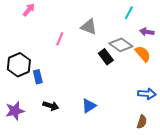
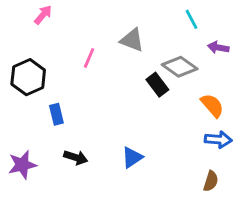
cyan line: (129, 13) -> (192, 19), turned -56
orange semicircle: (143, 54) -> (212, 105), moved
black hexagon: (19, 65) -> (28, 77), moved

